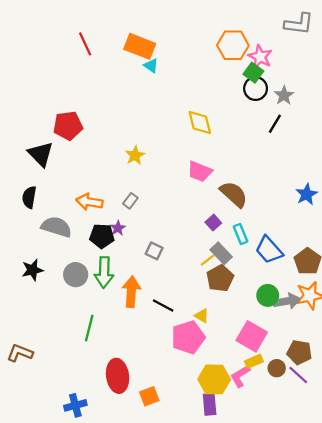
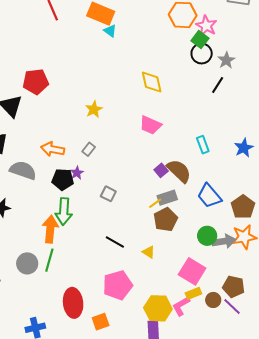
brown semicircle: (234, 194) -> (179, 171), moved
cyan rectangle: (241, 234) -> (203, 145), moved
gray rectangle: (221, 253) -> (167, 198), turned -66
gray circle: (76, 275) -> (27, 263), moved
orange arrow: (131, 292) -> (50, 229), moved
pink pentagon: (188, 337) -> (118, 285), moved

